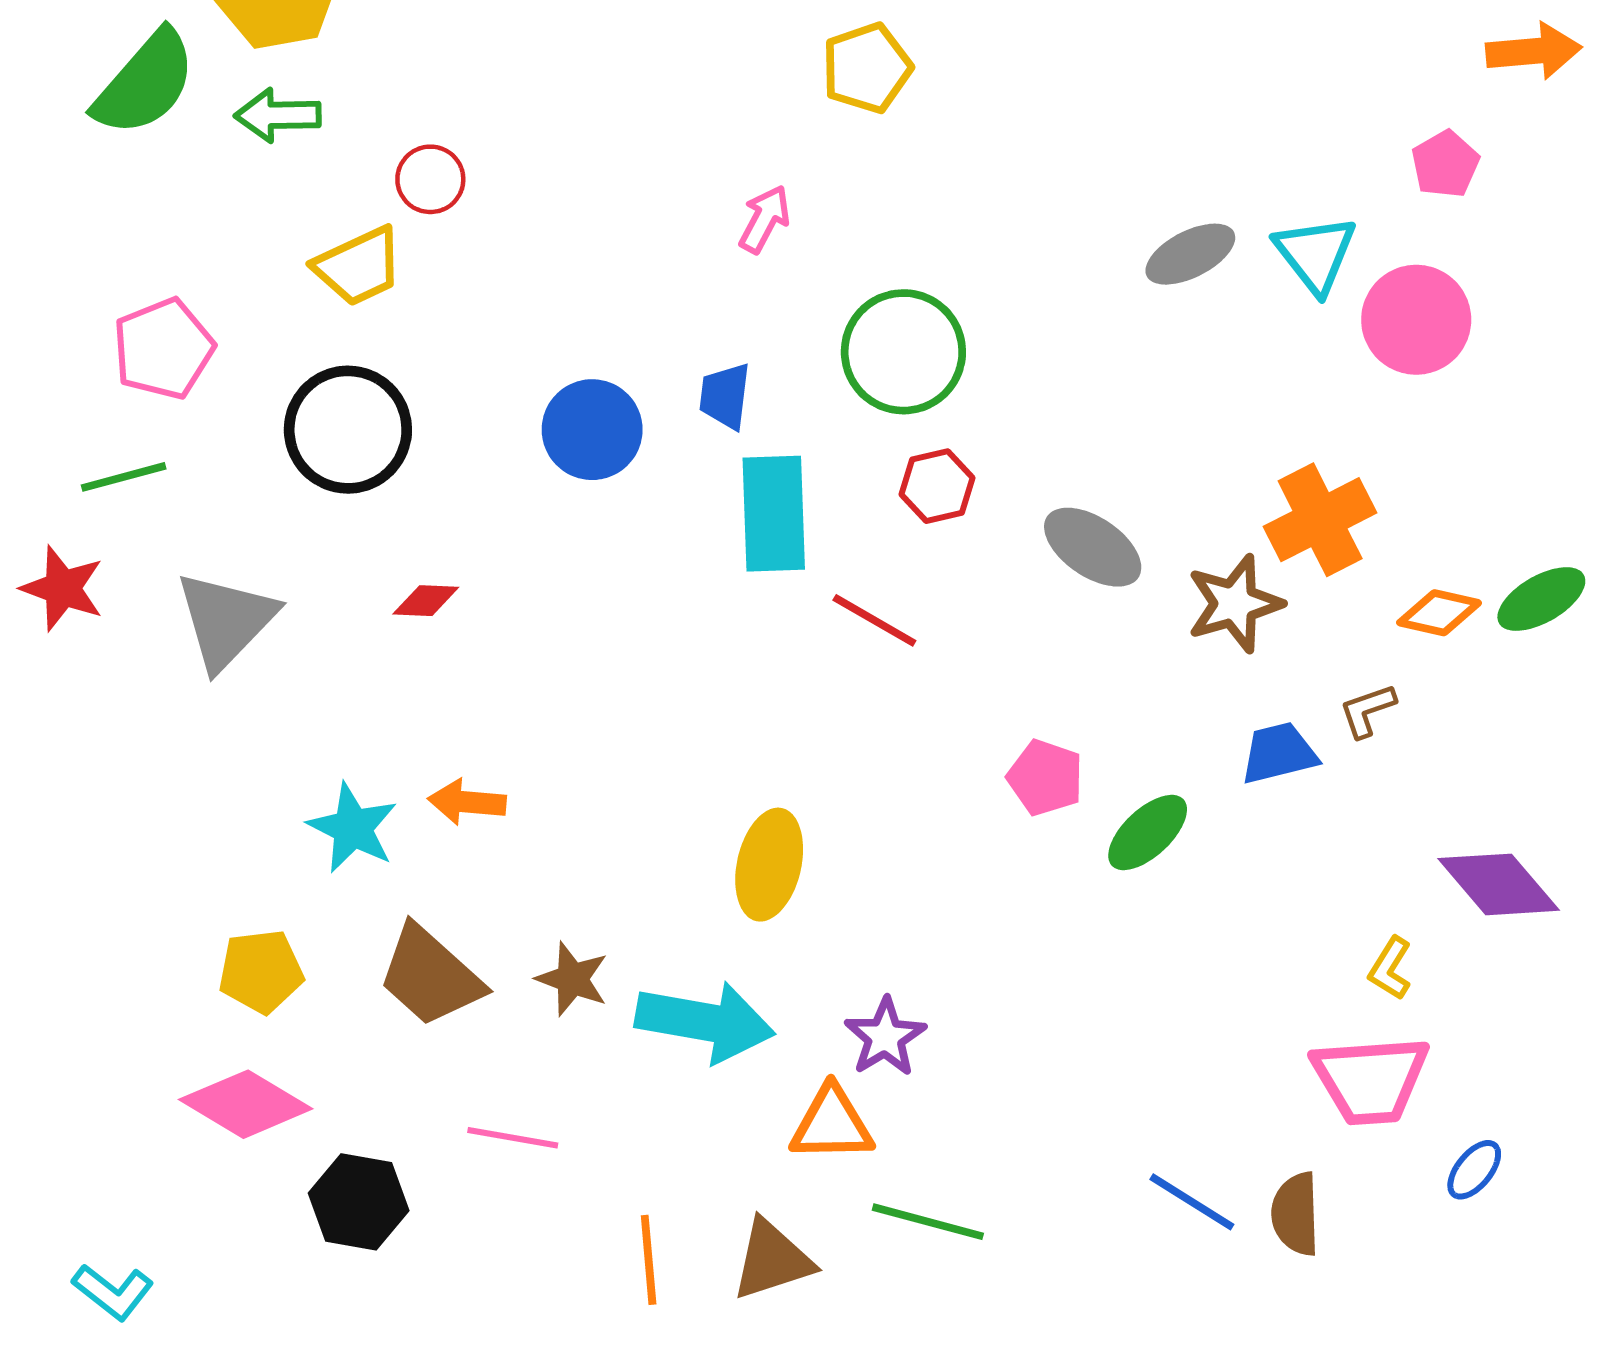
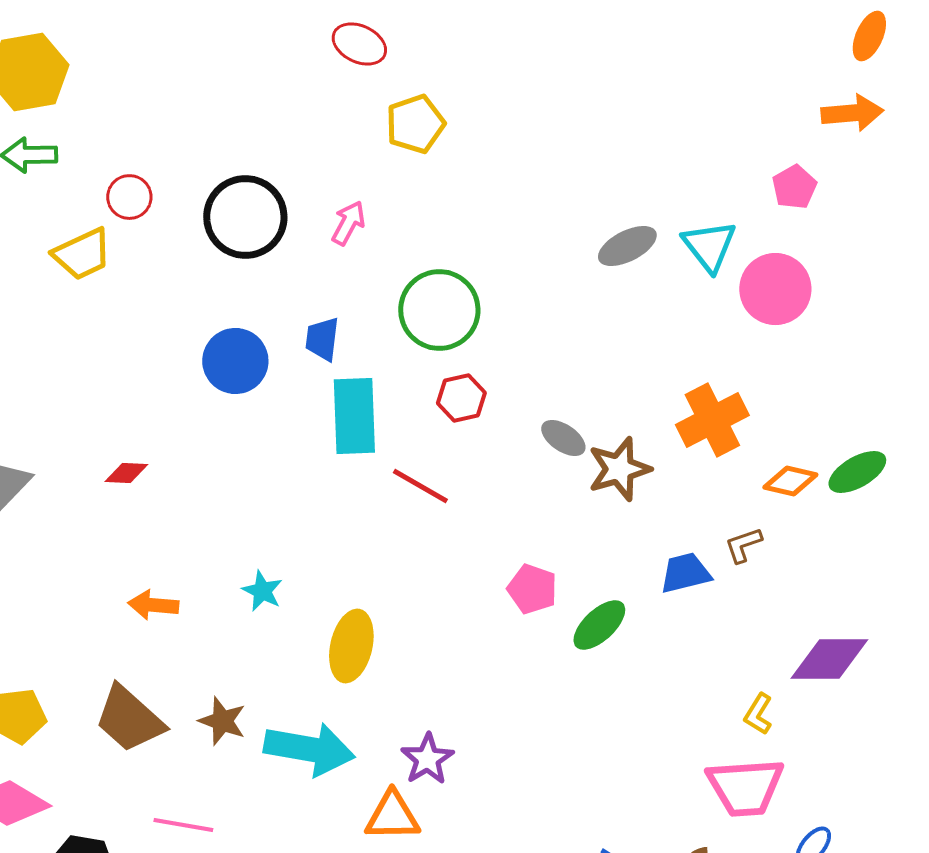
black circle: (348, 430) -> (245, 217), moved
gray ellipse: (1093, 547) -> (563, 438), size x0.7
brown star: (1235, 604) -> (619, 469), moved
cyan star: (353, 828) -> (262, 591), moved, size x0.7
purple diamond: (1499, 884) -> (829, 659), turned -50

